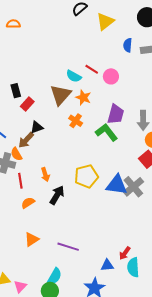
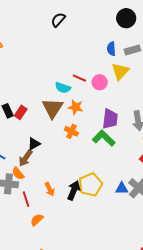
yellow triangle: (105, 21) -> (120, 71), moved
red rectangle: (27, 104) -> (21, 112), moved
blue triangle: (117, 185) -> (122, 188), size x0.6
black arrow: (57, 195) -> (74, 190), moved

